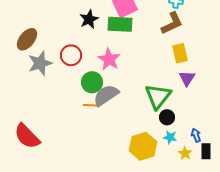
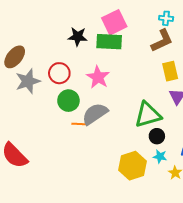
black star: (89, 19) -> (78, 37), turned 30
green circle: (92, 82) -> (68, 101), moved
green triangle: (158, 96) -> (148, 115), turned 36

